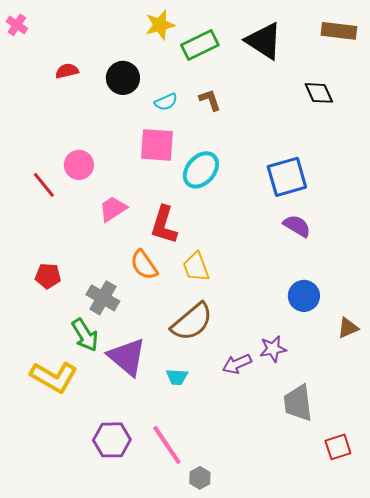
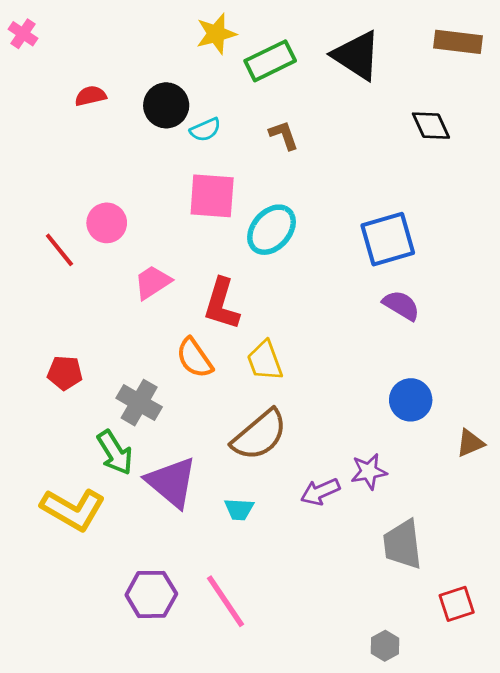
cyan semicircle: (166, 102) -> (205, 130), moved
gray hexagon: (200, 478) -> (385, 646), moved

